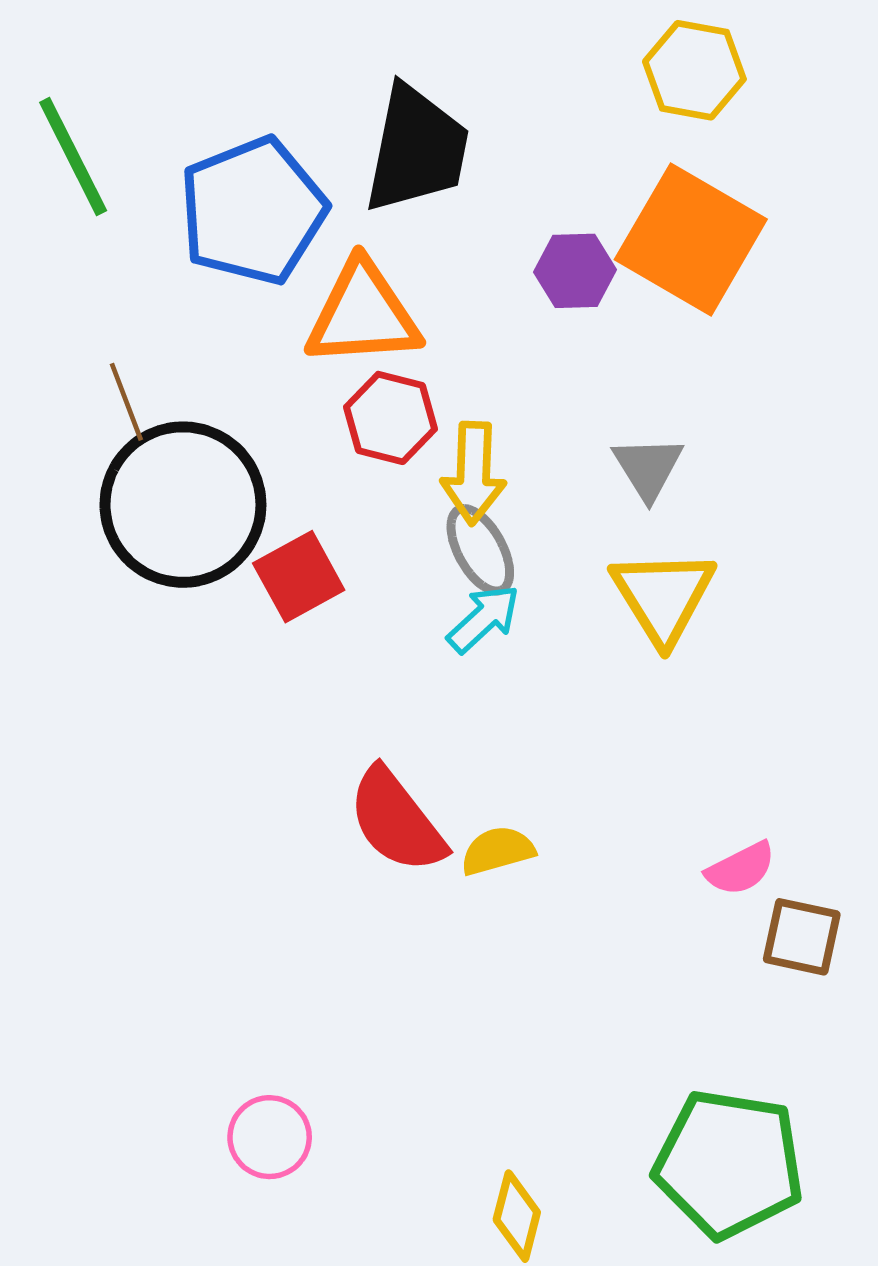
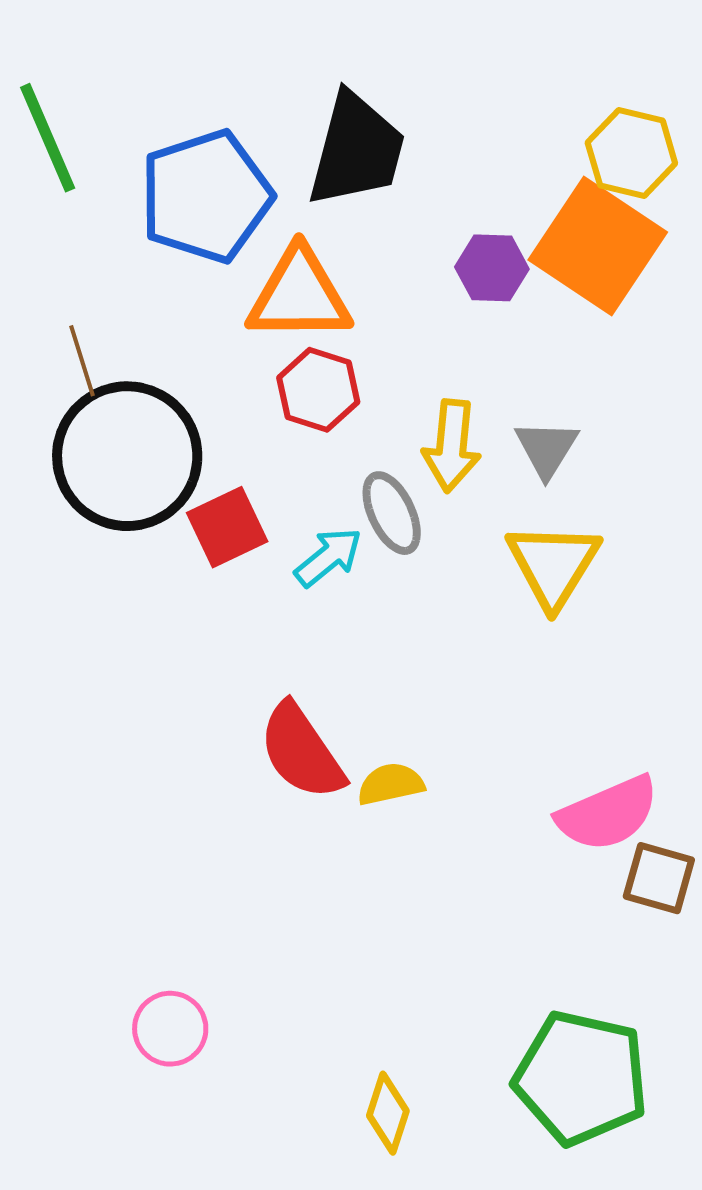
yellow hexagon: (694, 70) -> (631, 153), moved
yellow arrow: (473, 473) -> (452, 446), moved
cyan arrow: (484, 619) -> (328, 557), moved
pink semicircle: (741, 869) -> (608, 814), size x1.6

